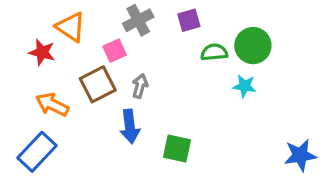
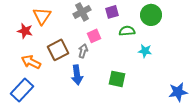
orange triangle: (71, 27) -> (42, 16), turned 30
green circle: (253, 46) -> (151, 15), moved
pink square: (115, 51) -> (94, 36), moved
green square: (177, 148) -> (117, 79), moved

